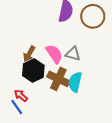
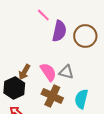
black hexagon: (33, 71) -> (14, 88), moved
cyan semicircle: (75, 82) -> (81, 99), moved

